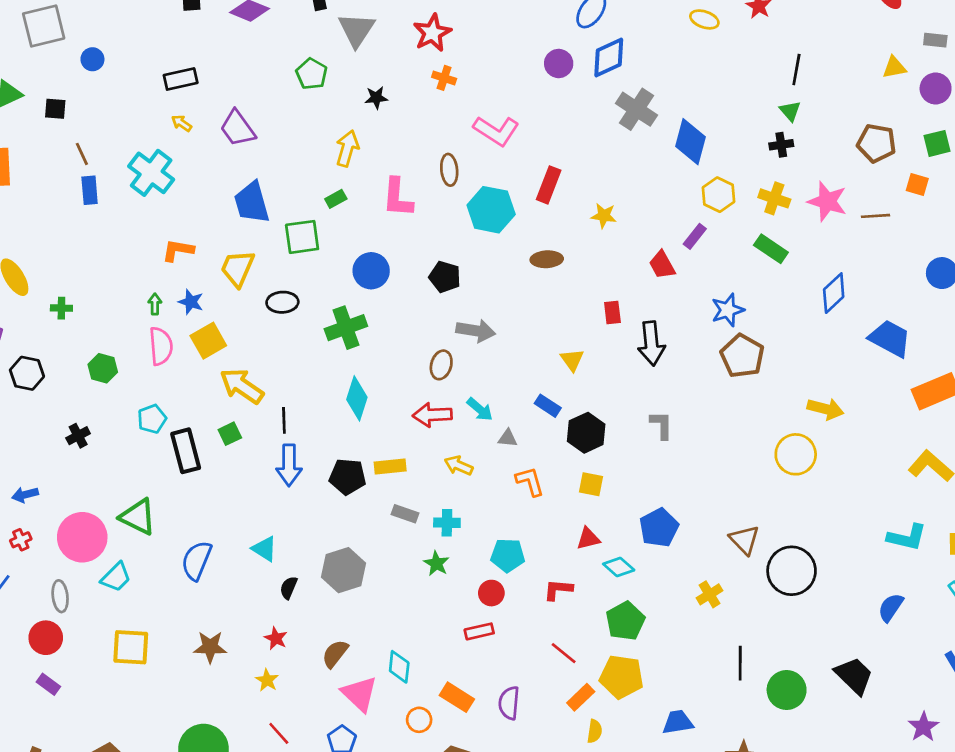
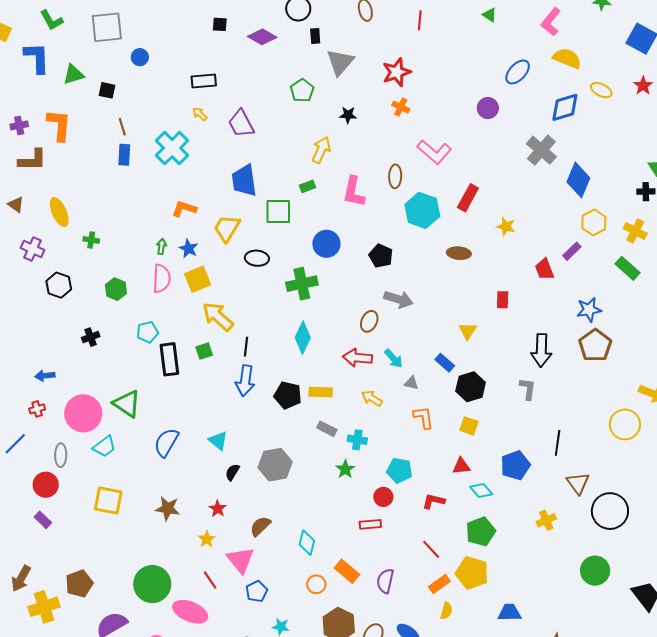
blue diamond: (609, 58) -> (565, 107), moved
black arrow: (651, 343) -> (541, 350), moved
black line: (740, 663) -> (558, 443), moved
green circle: (787, 690) -> (595, 571), moved
pink triangle: (359, 694) -> (240, 560), moved

